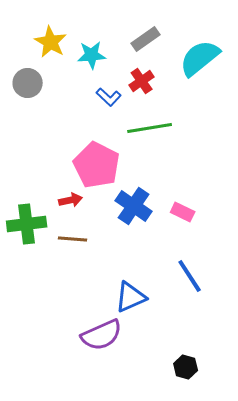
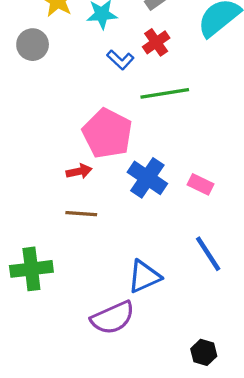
green cross: (27, 224) -> (31, 269), moved

